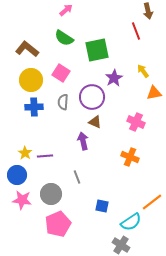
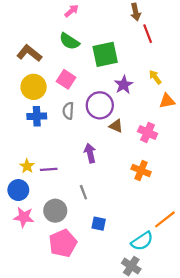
brown arrow: (148, 11) -> (136, 12), moved
brown triangle: (95, 122) -> (116, 126), moved
blue square: (102, 206) -> (99, 224), moved

